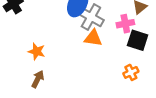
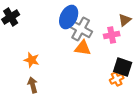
black square: (138, 40) -> (123, 67), moved
brown arrow: (38, 79) -> (33, 85), turned -42

